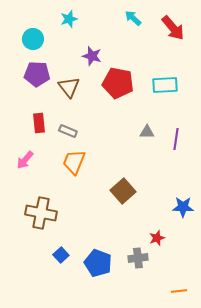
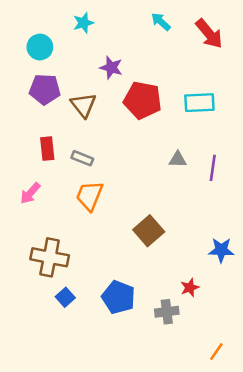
blue square: (61, 255) -> (65, 297), moved
blue pentagon: (98, 263) -> (118, 297), moved
orange line: (179, 291) -> (216, 352), turned -49

